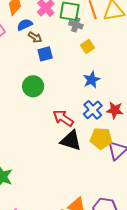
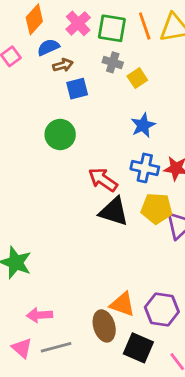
gray cross: (76, 25) -> (113, 62), moved
brown arrow: (35, 37) -> (63, 65), turned -48
blue cross: (93, 110) -> (145, 168), turned -36

